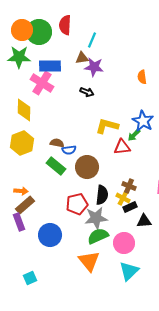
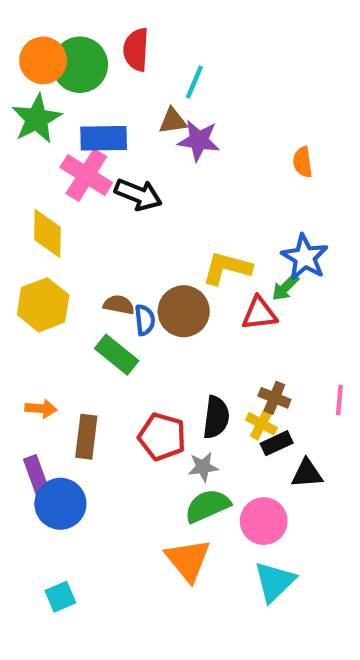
green star: (19, 57) -> (37, 119), turned -30
black arrow: (87, 92) -> (138, 194), moved, size x1.5
blue semicircle: (69, 150) -> (145, 320), turned -88
brown circle: (87, 167) -> (184, 311), moved
red pentagon: (77, 204) -> (162, 437), turned 30
brown rectangle: (25, 205) -> (86, 437), moved, turned -42
gray star: (96, 218) -> (203, 467), size x0.6
blue circle: (50, 235) -> (60, 504), moved

